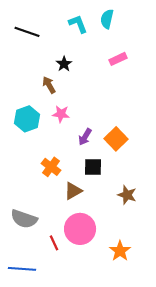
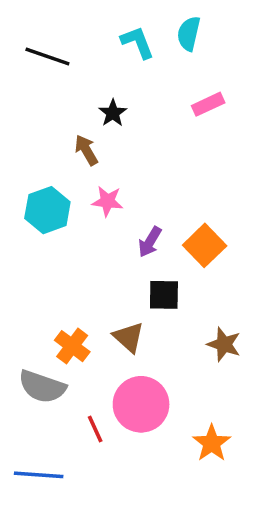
orange cross: (51, 167) -> (72, 346), moved
brown triangle: (73, 191) -> (129, 337), turned -48

